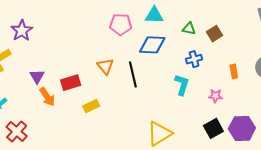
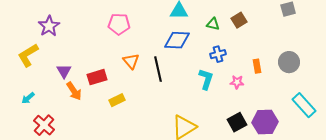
pink pentagon: (121, 24) -> (119, 24), moved
brown square: (214, 34) -> (239, 20), moved
pink star: (215, 96) -> (237, 82), moved

